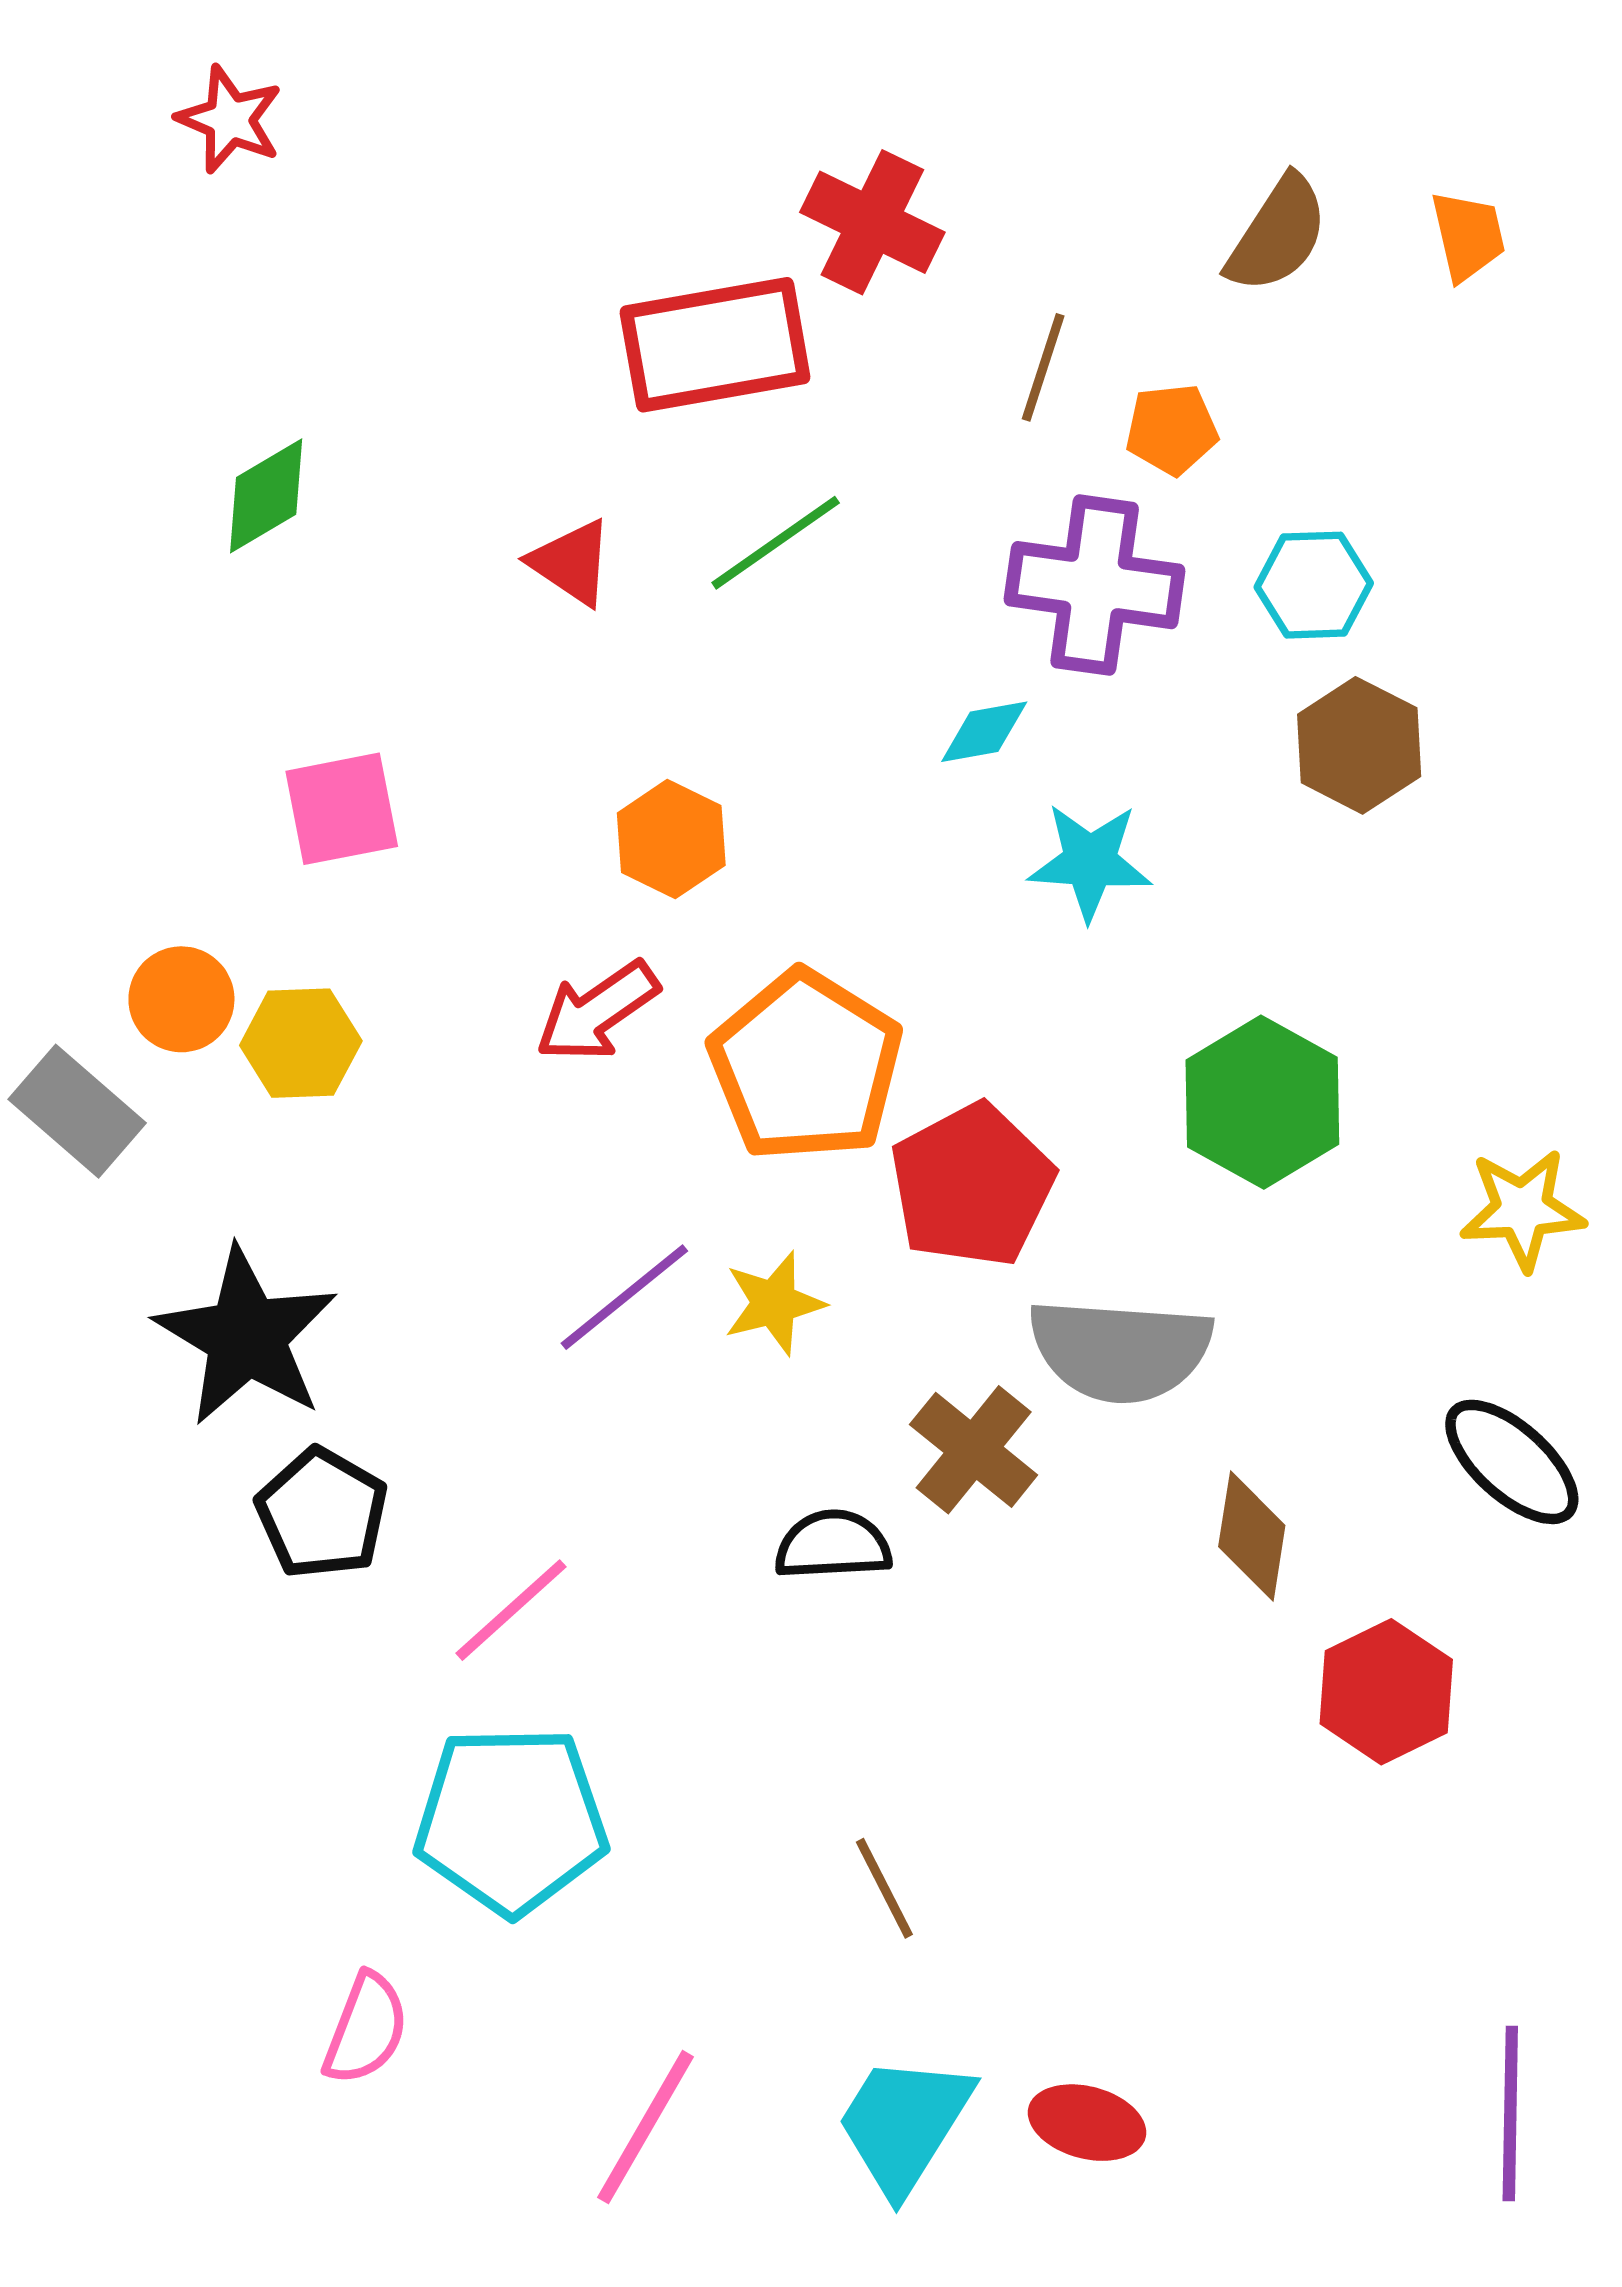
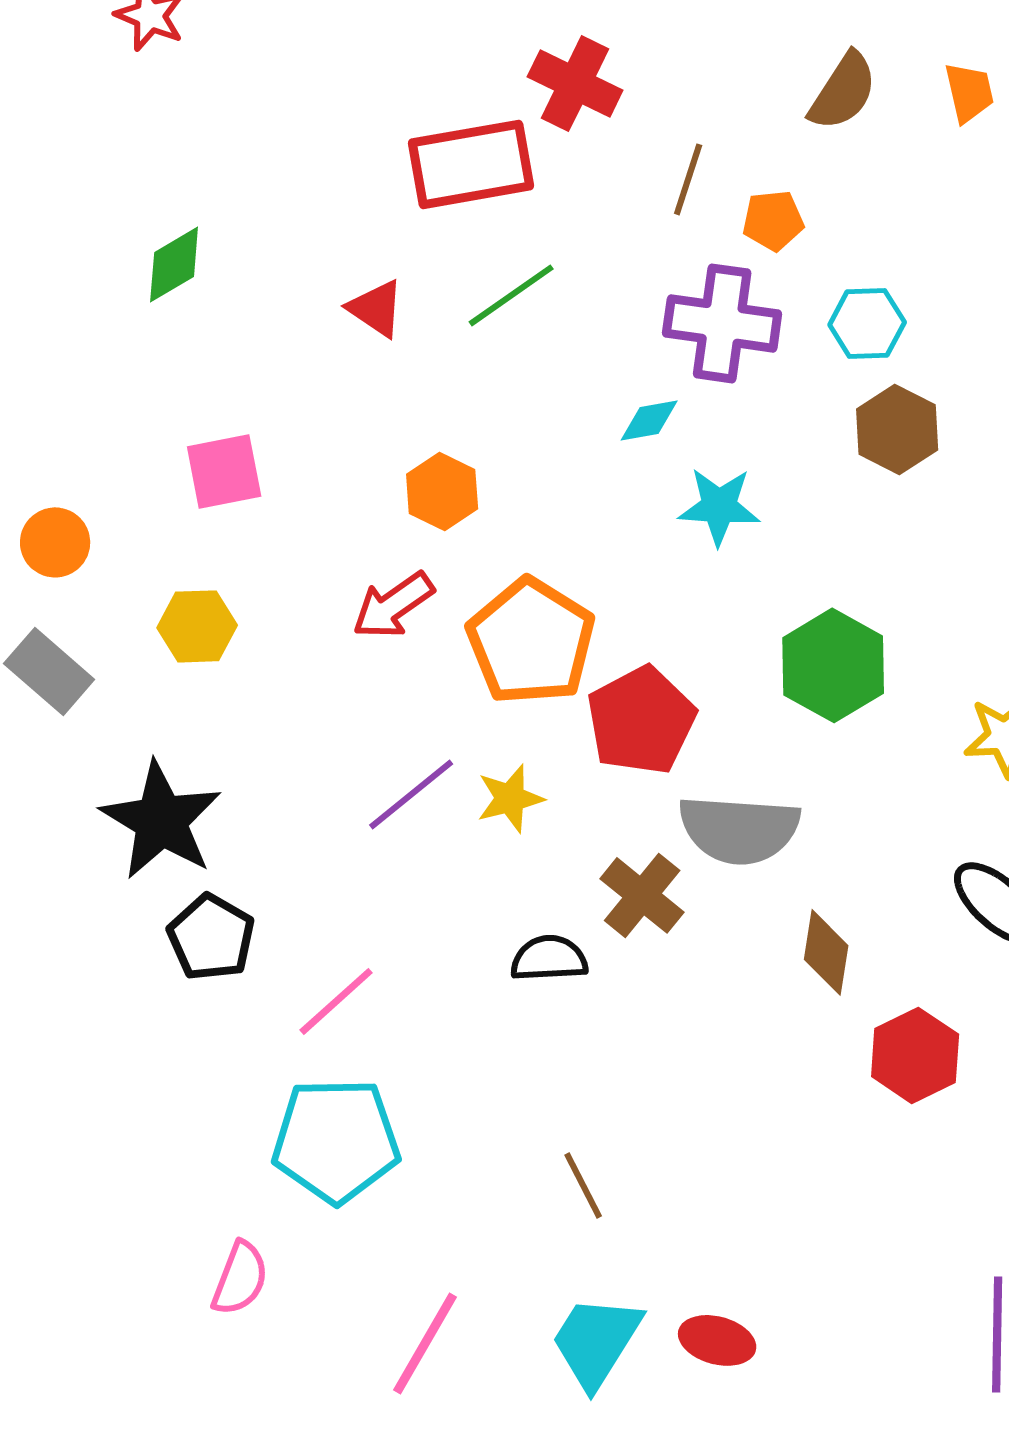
orange circle: (181, 999) -> (55, 542), moved

